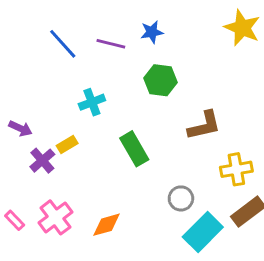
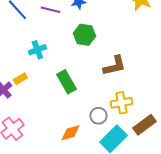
yellow cross: (236, 169) -> (121, 103), moved
orange diamond: (107, 225) -> (70, 133), moved

